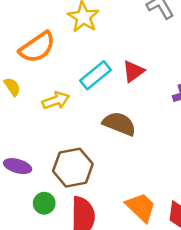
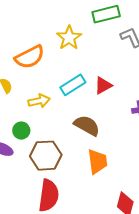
green circle: (44, 203) -> (21, 131), moved
orange trapezoid: (141, 207) -> (97, 162), moved, turned 32

